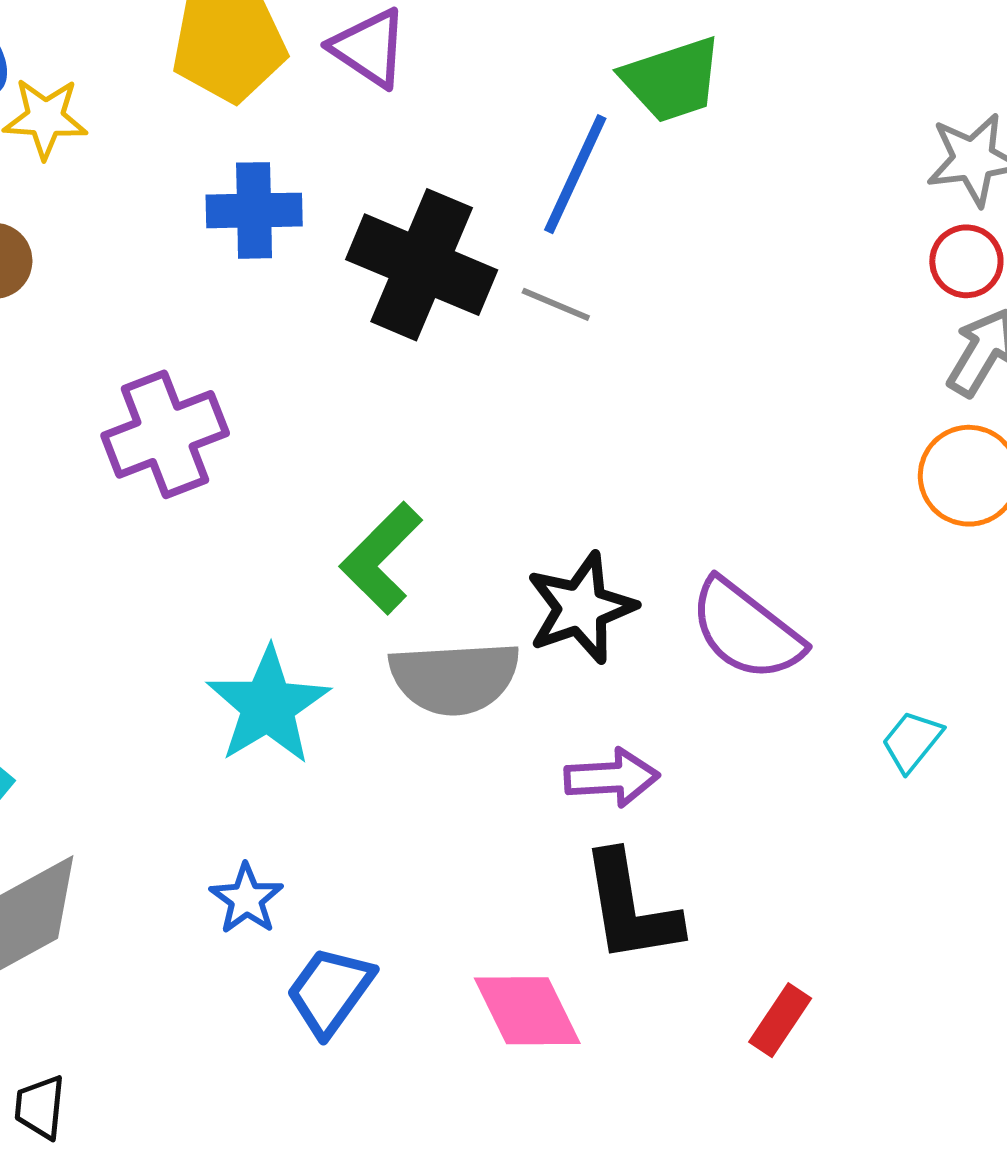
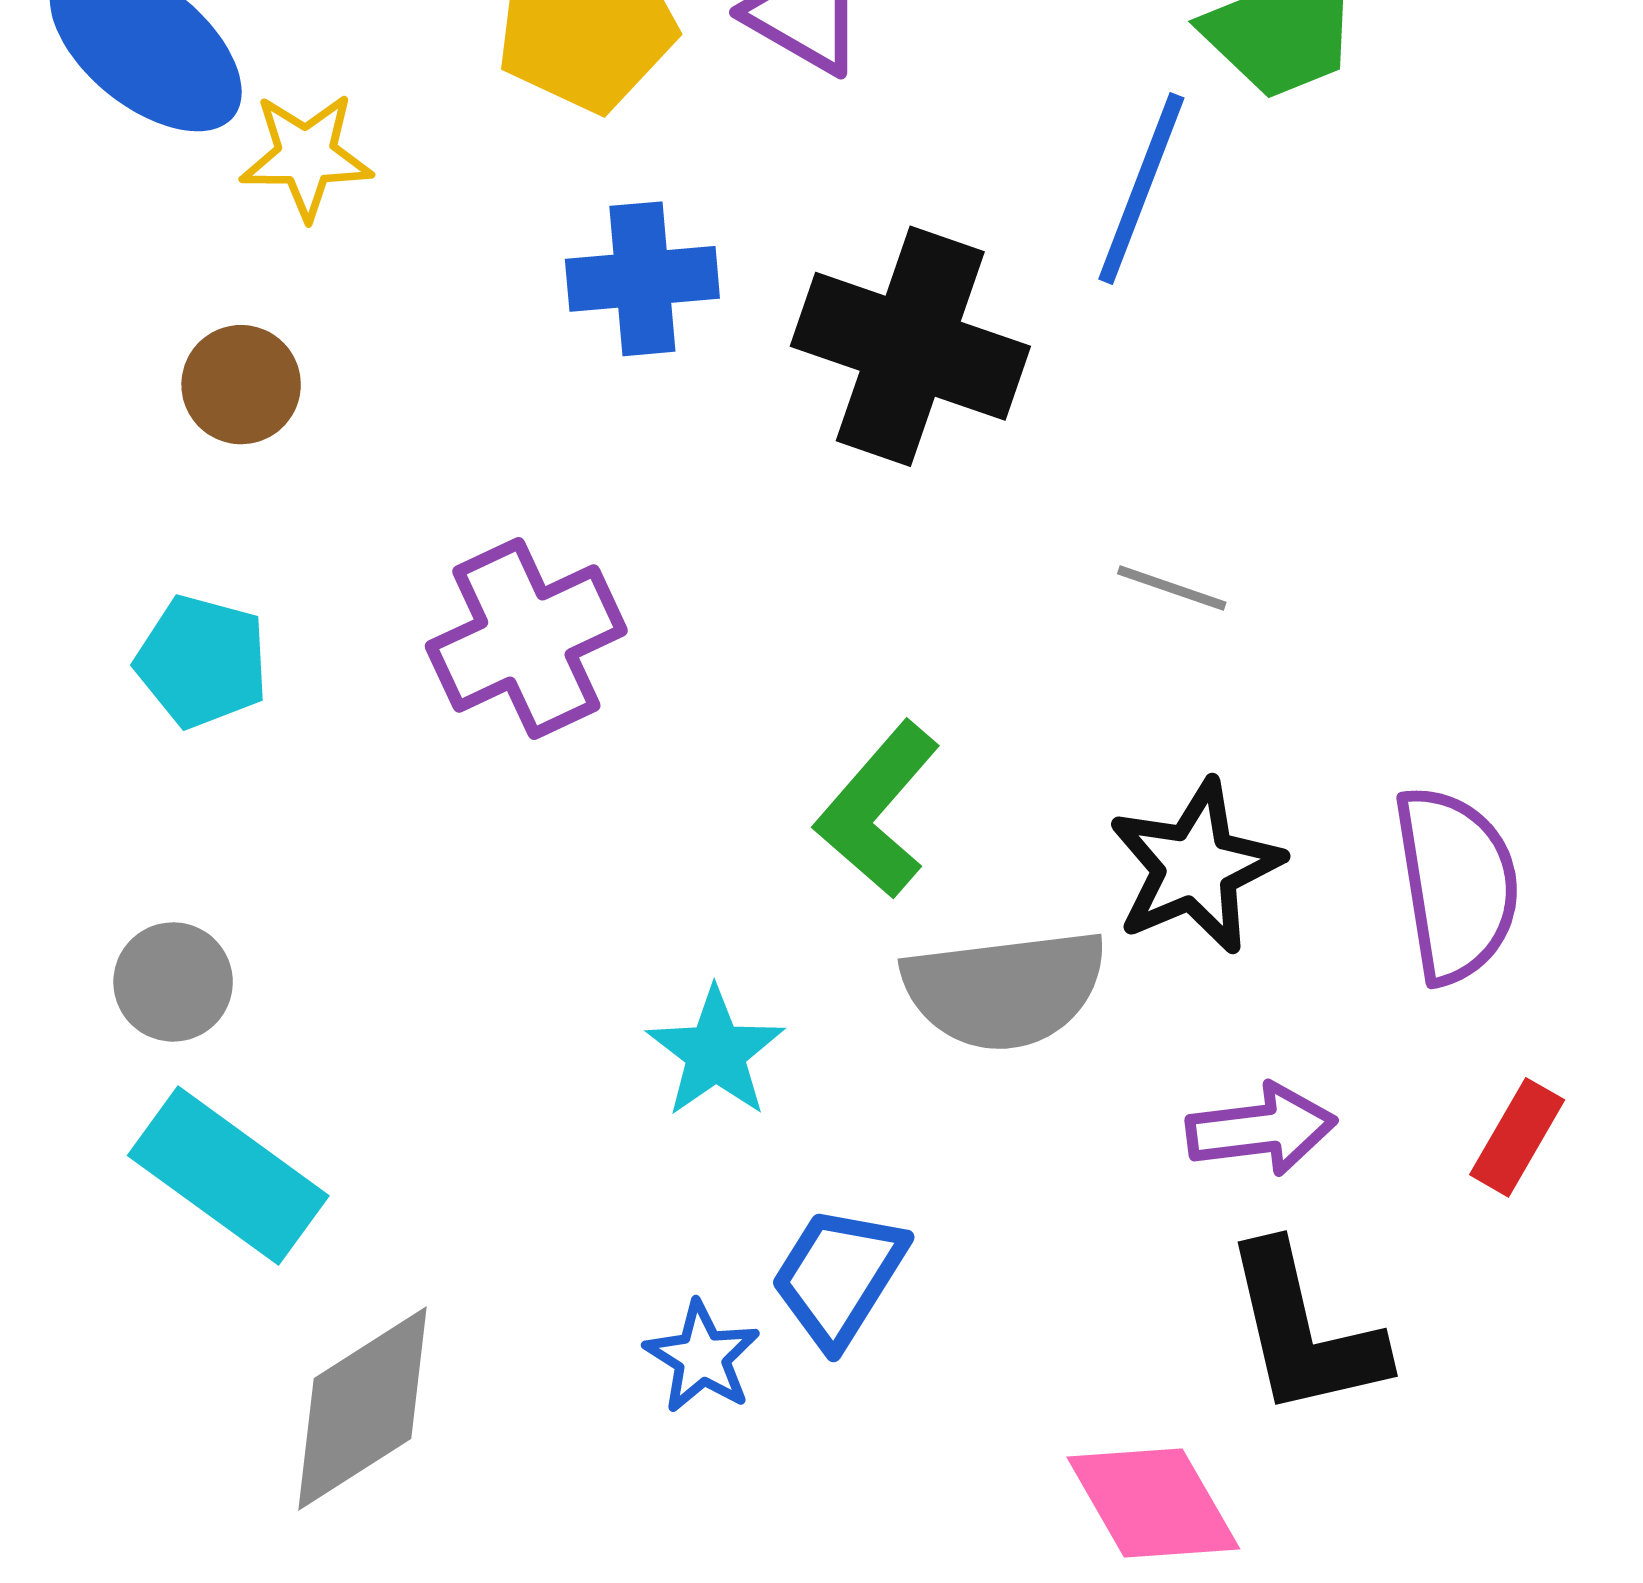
gray line: (556, 304) -> (1172, 588), moved
purple semicircle: (746, 630) -> (1456, 884), turned -133
cyan star: (268, 706) -> (716, 1053), size x0.7
blue trapezoid: (330, 991) -> (839, 1276), moved
red rectangle: (780, 1020) -> (1517, 1137), moved

